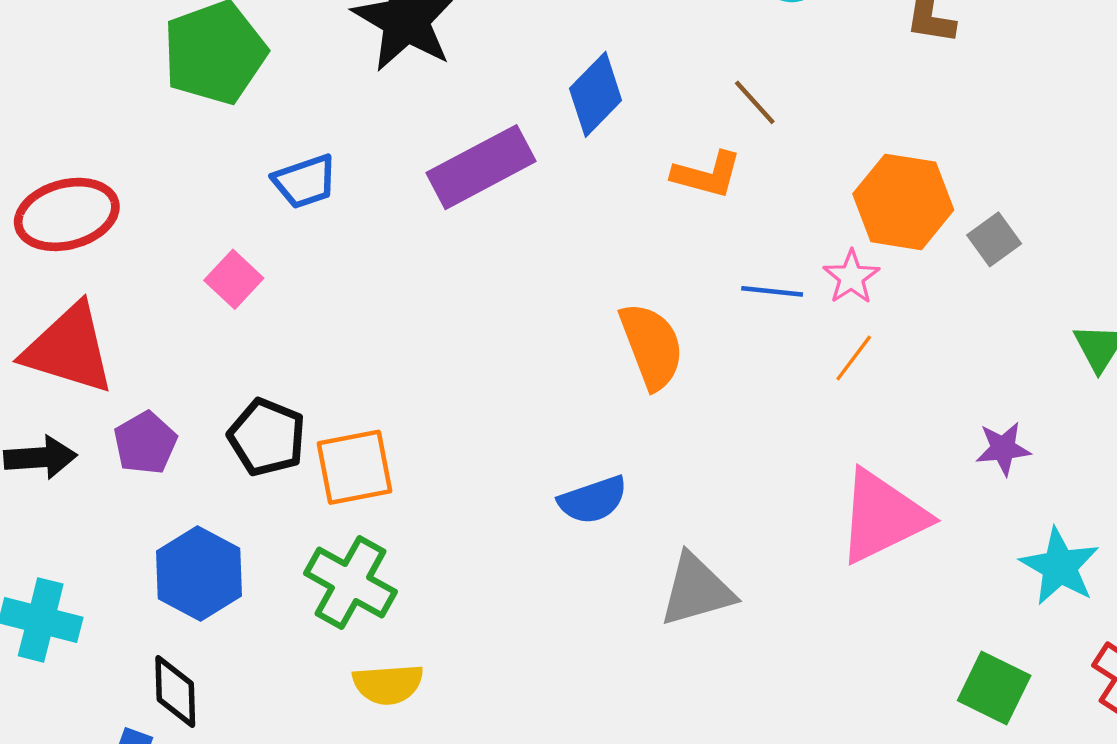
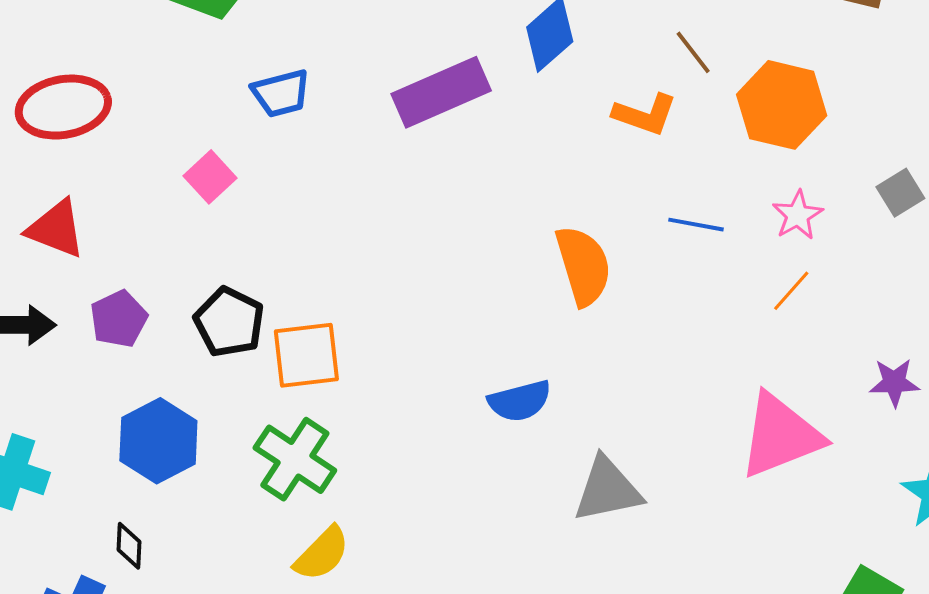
orange hexagon: (903, 202) -> (782, 105), moved
pink star: (851, 277) -> (798, 215), moved
red triangle: (69, 349) -> (56, 229), size x0.7
orange line: (854, 358) -> (791, 291), moved
yellow semicircle: (388, 684) -> (322, 554), turned -46
black diamond: (175, 691) -> (129, 546), size x0.7

